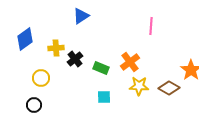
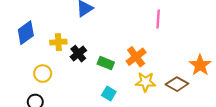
cyan square: (104, 97) -> (109, 93), turned 32

